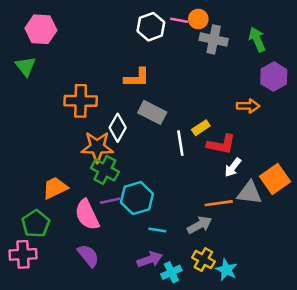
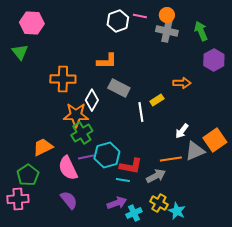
orange circle: (198, 19) -> (167, 15), moved
orange arrow: (248, 106) -> (182, 83), moved
red L-shape: (221, 144) -> (131, 166), moved
green cross: (105, 170) -> (82, 133), turned 30
gray triangle: (249, 193) -> (195, 151), turned -30

